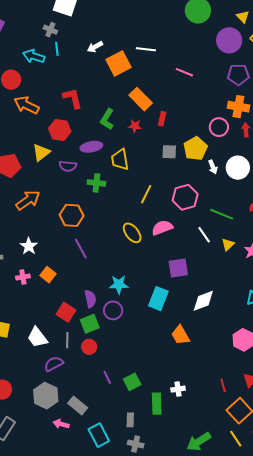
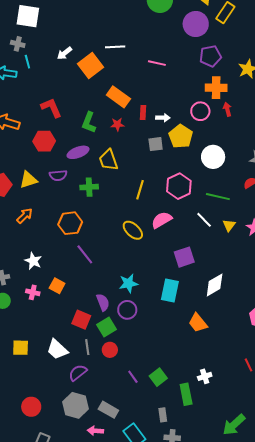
yellow triangle: (41, 152) -> (28, 180), moved, turned 30
white arrow: (213, 167) -> (163, 118), moved, turned -56
white circle: (238, 168) -> (213, 157), moved
orange arrow: (28, 200) -> (25, 216), size x0.7
pink cross: (23, 277) -> (33, 292), turned 32

